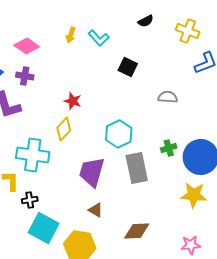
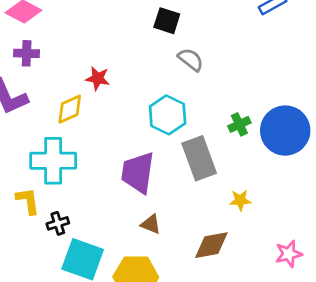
gray semicircle: (168, 97) -> (191, 60), moved, turned 42
yellow diamond: (64, 129) -> (70, 109), moved, turned 30
yellow star: (194, 195) -> (240, 200), moved, size x0.6

